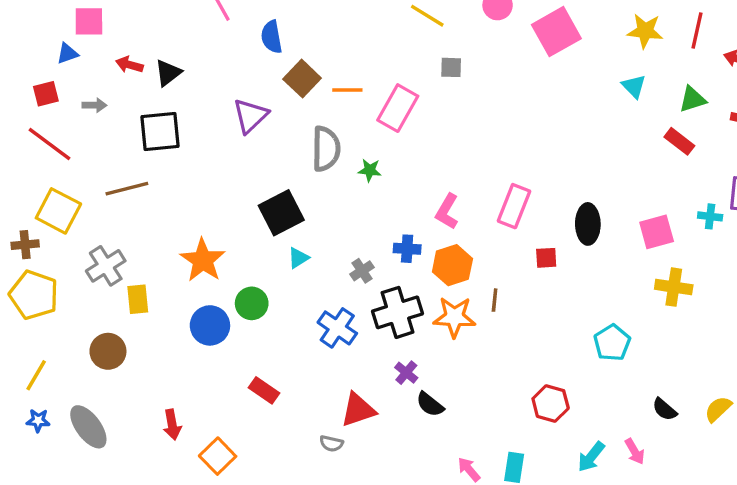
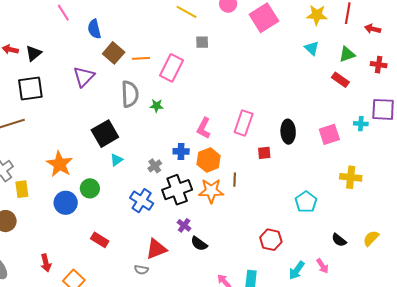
yellow cross: (674, 287) -> (351, 177), moved

